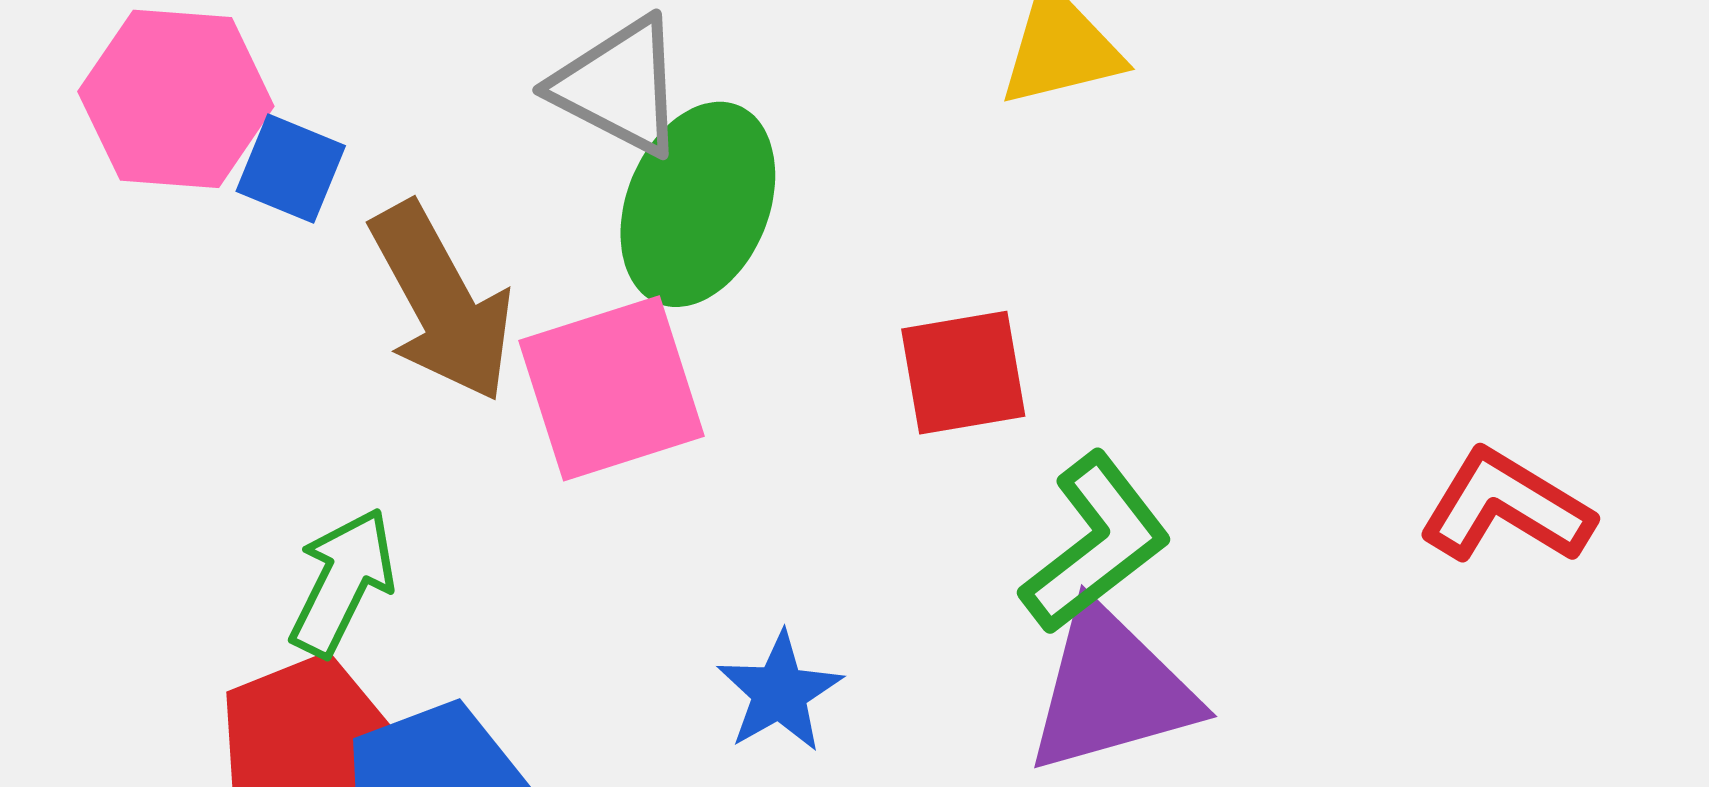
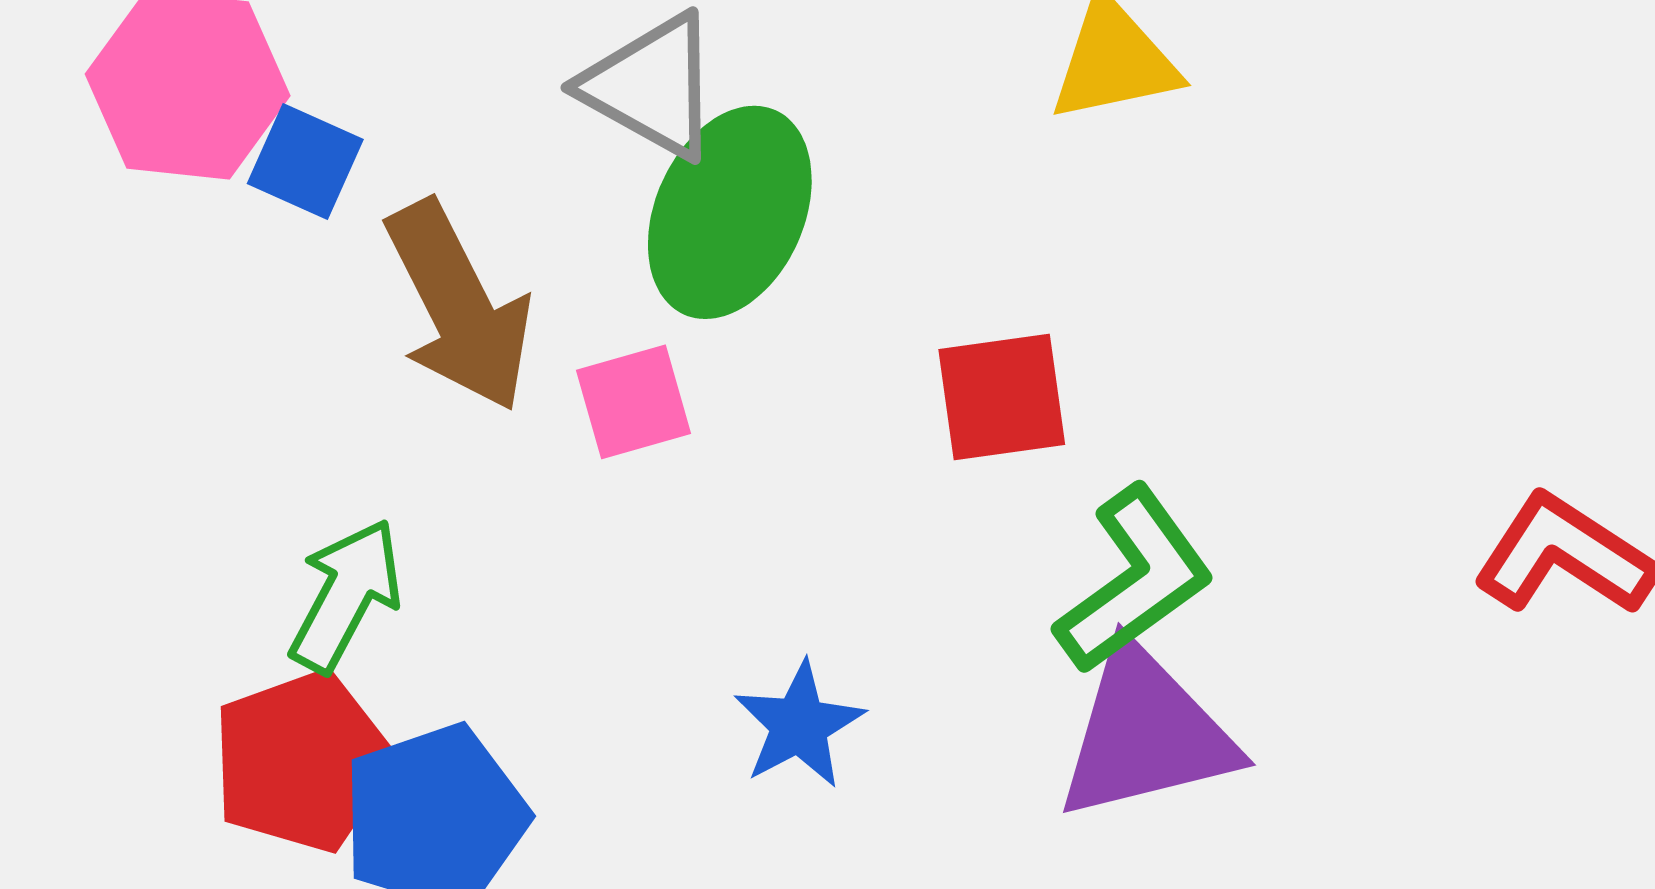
pink square: (612, 388) -> (634, 402), size x0.6

